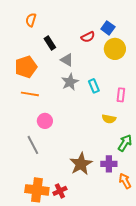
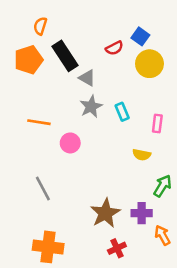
black rectangle: (50, 43) -> (65, 56), size x1.6
orange pentagon: (26, 67) -> (29, 60), moved
pink circle: (45, 121) -> (70, 143), moved
red cross: (60, 191) -> (117, 248), moved

